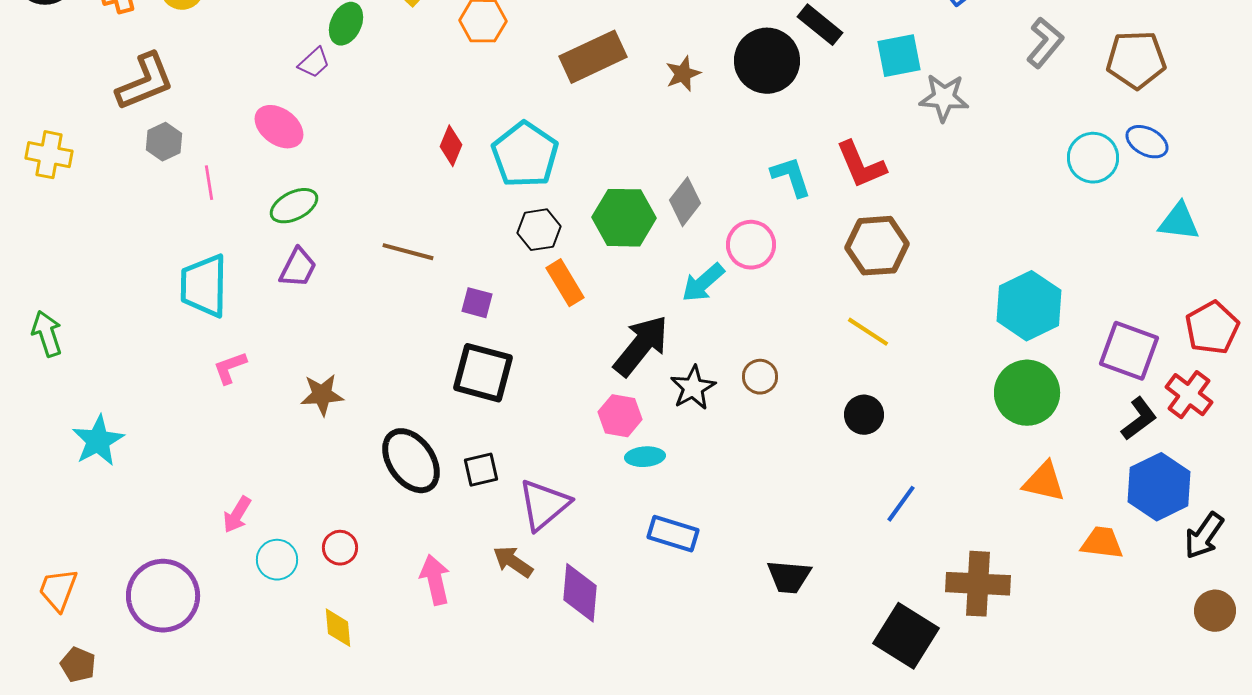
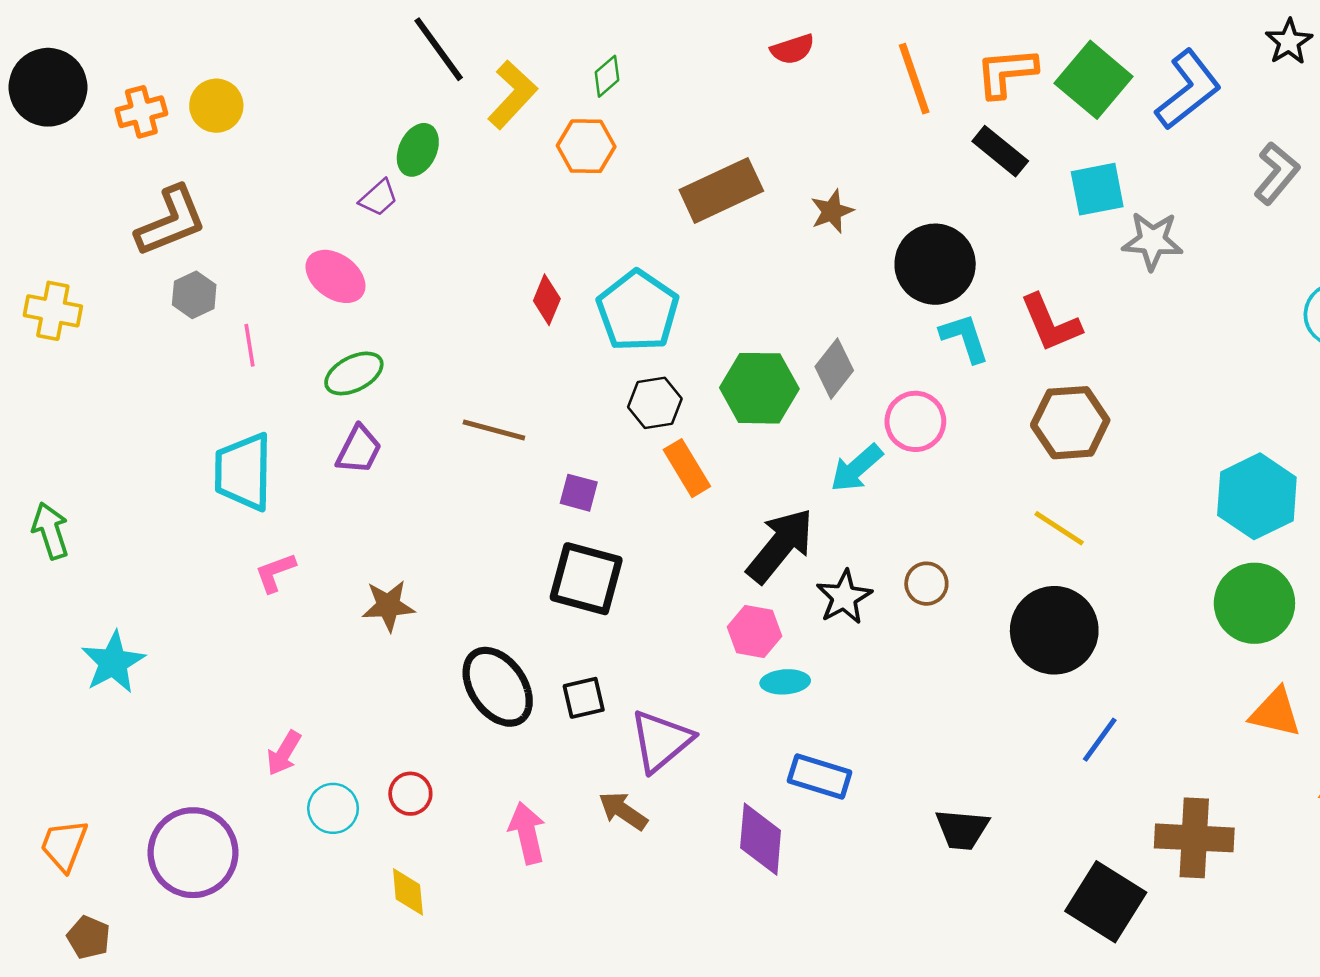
black circle: (767, 61) -> (935, 264), moved
black circle: (864, 415) -> (1054, 630), size x1.8
purple diamond: (580, 593) -> (761, 839), moved

